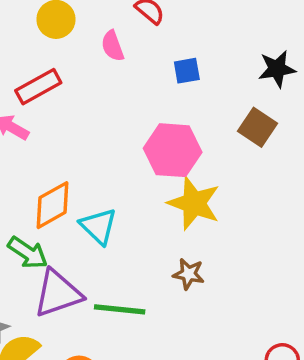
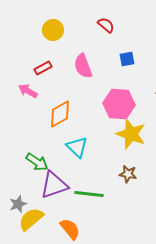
pink semicircle: (113, 46) -> (83, 66), moved, size x1.4
red rectangle: (38, 87) -> (43, 68), size x0.7
orange diamond: (52, 205) -> (60, 114), moved

